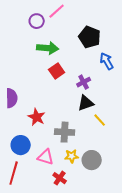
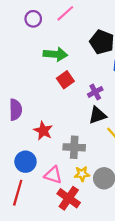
purple circle: (37, 21) -> (33, 19), moved
red cross: (60, 178) -> (69, 198), size x1.5

